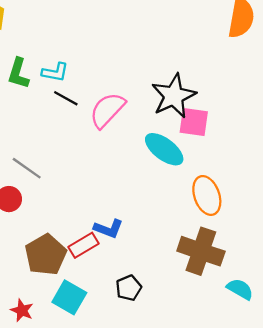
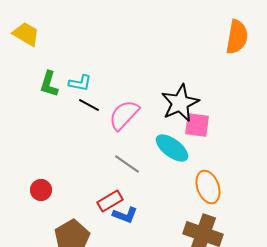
gray line: (27, 168) -> (127, 164), moved
red rectangle: (84, 245) -> (110, 201), moved

